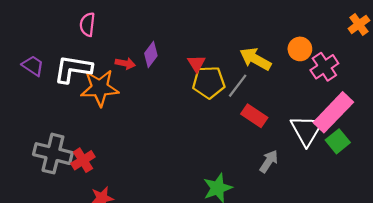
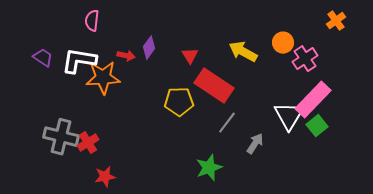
yellow pentagon: (209, 82) -> (179, 102), moved
gray line: (238, 86) -> (227, 123), moved
red rectangle: (254, 116) -> (214, 86), moved, size x1.6

